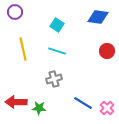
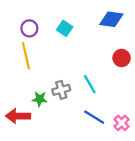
purple circle: (15, 12) -> (29, 28), moved
cyan line: (57, 51) -> (90, 84), moved, turned 42
green star: (39, 108) -> (40, 99), moved

